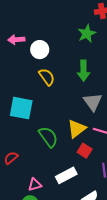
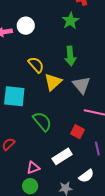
white circle: (40, 50) -> (26, 26), moved
yellow triangle: (77, 129) -> (53, 82), moved

